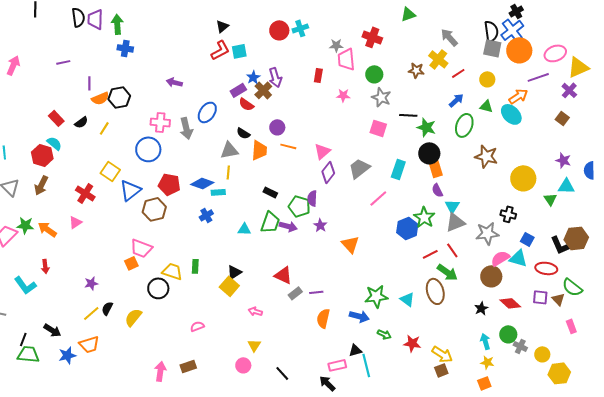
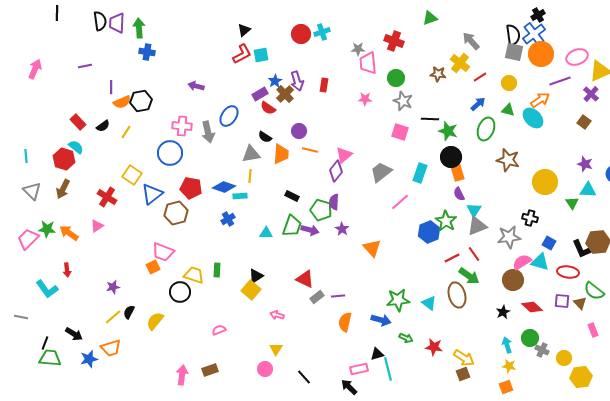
red rectangle: (318, 75) -> (324, 85), moved
purple diamond: (328, 172) -> (336, 171), moved

